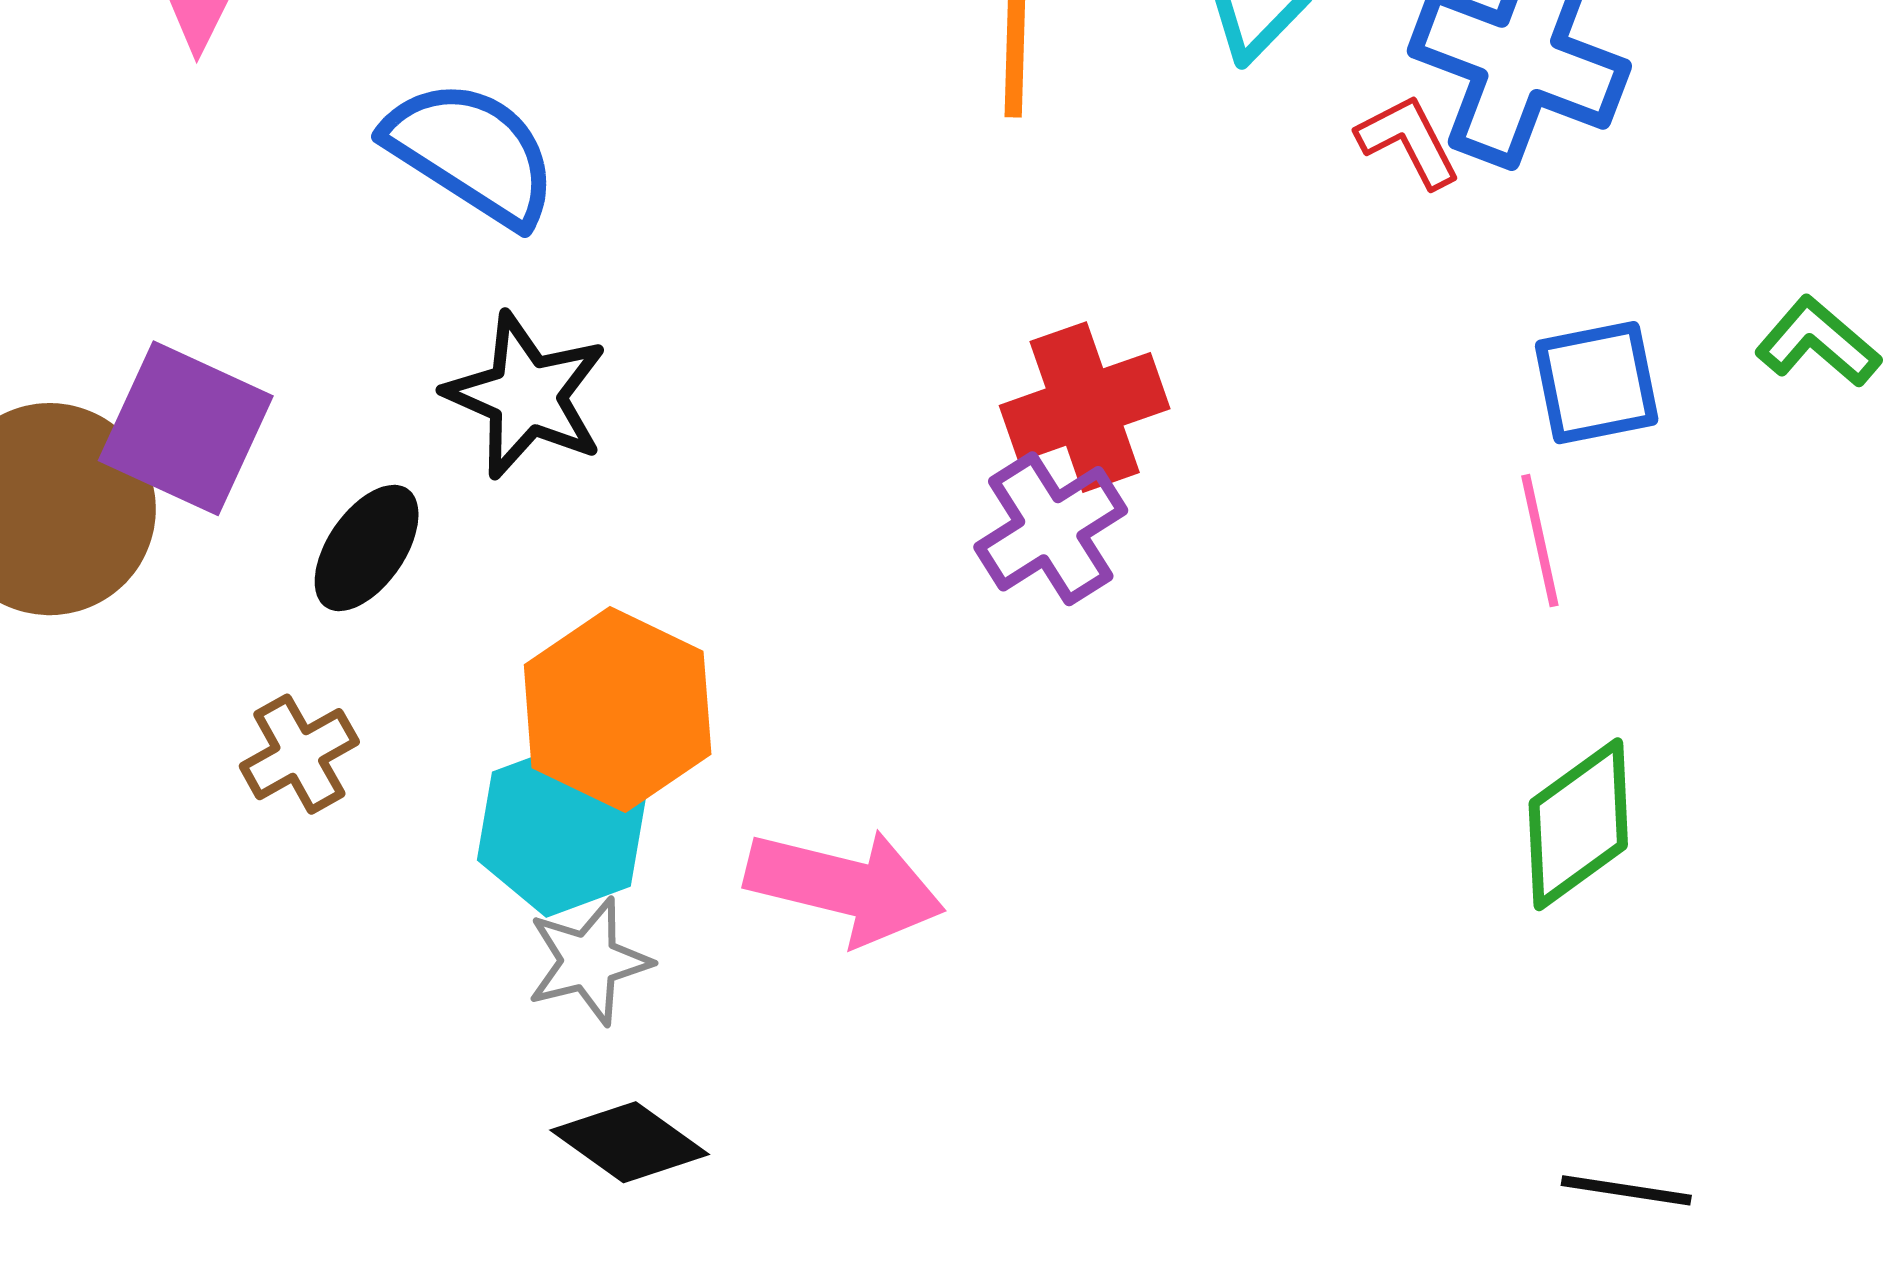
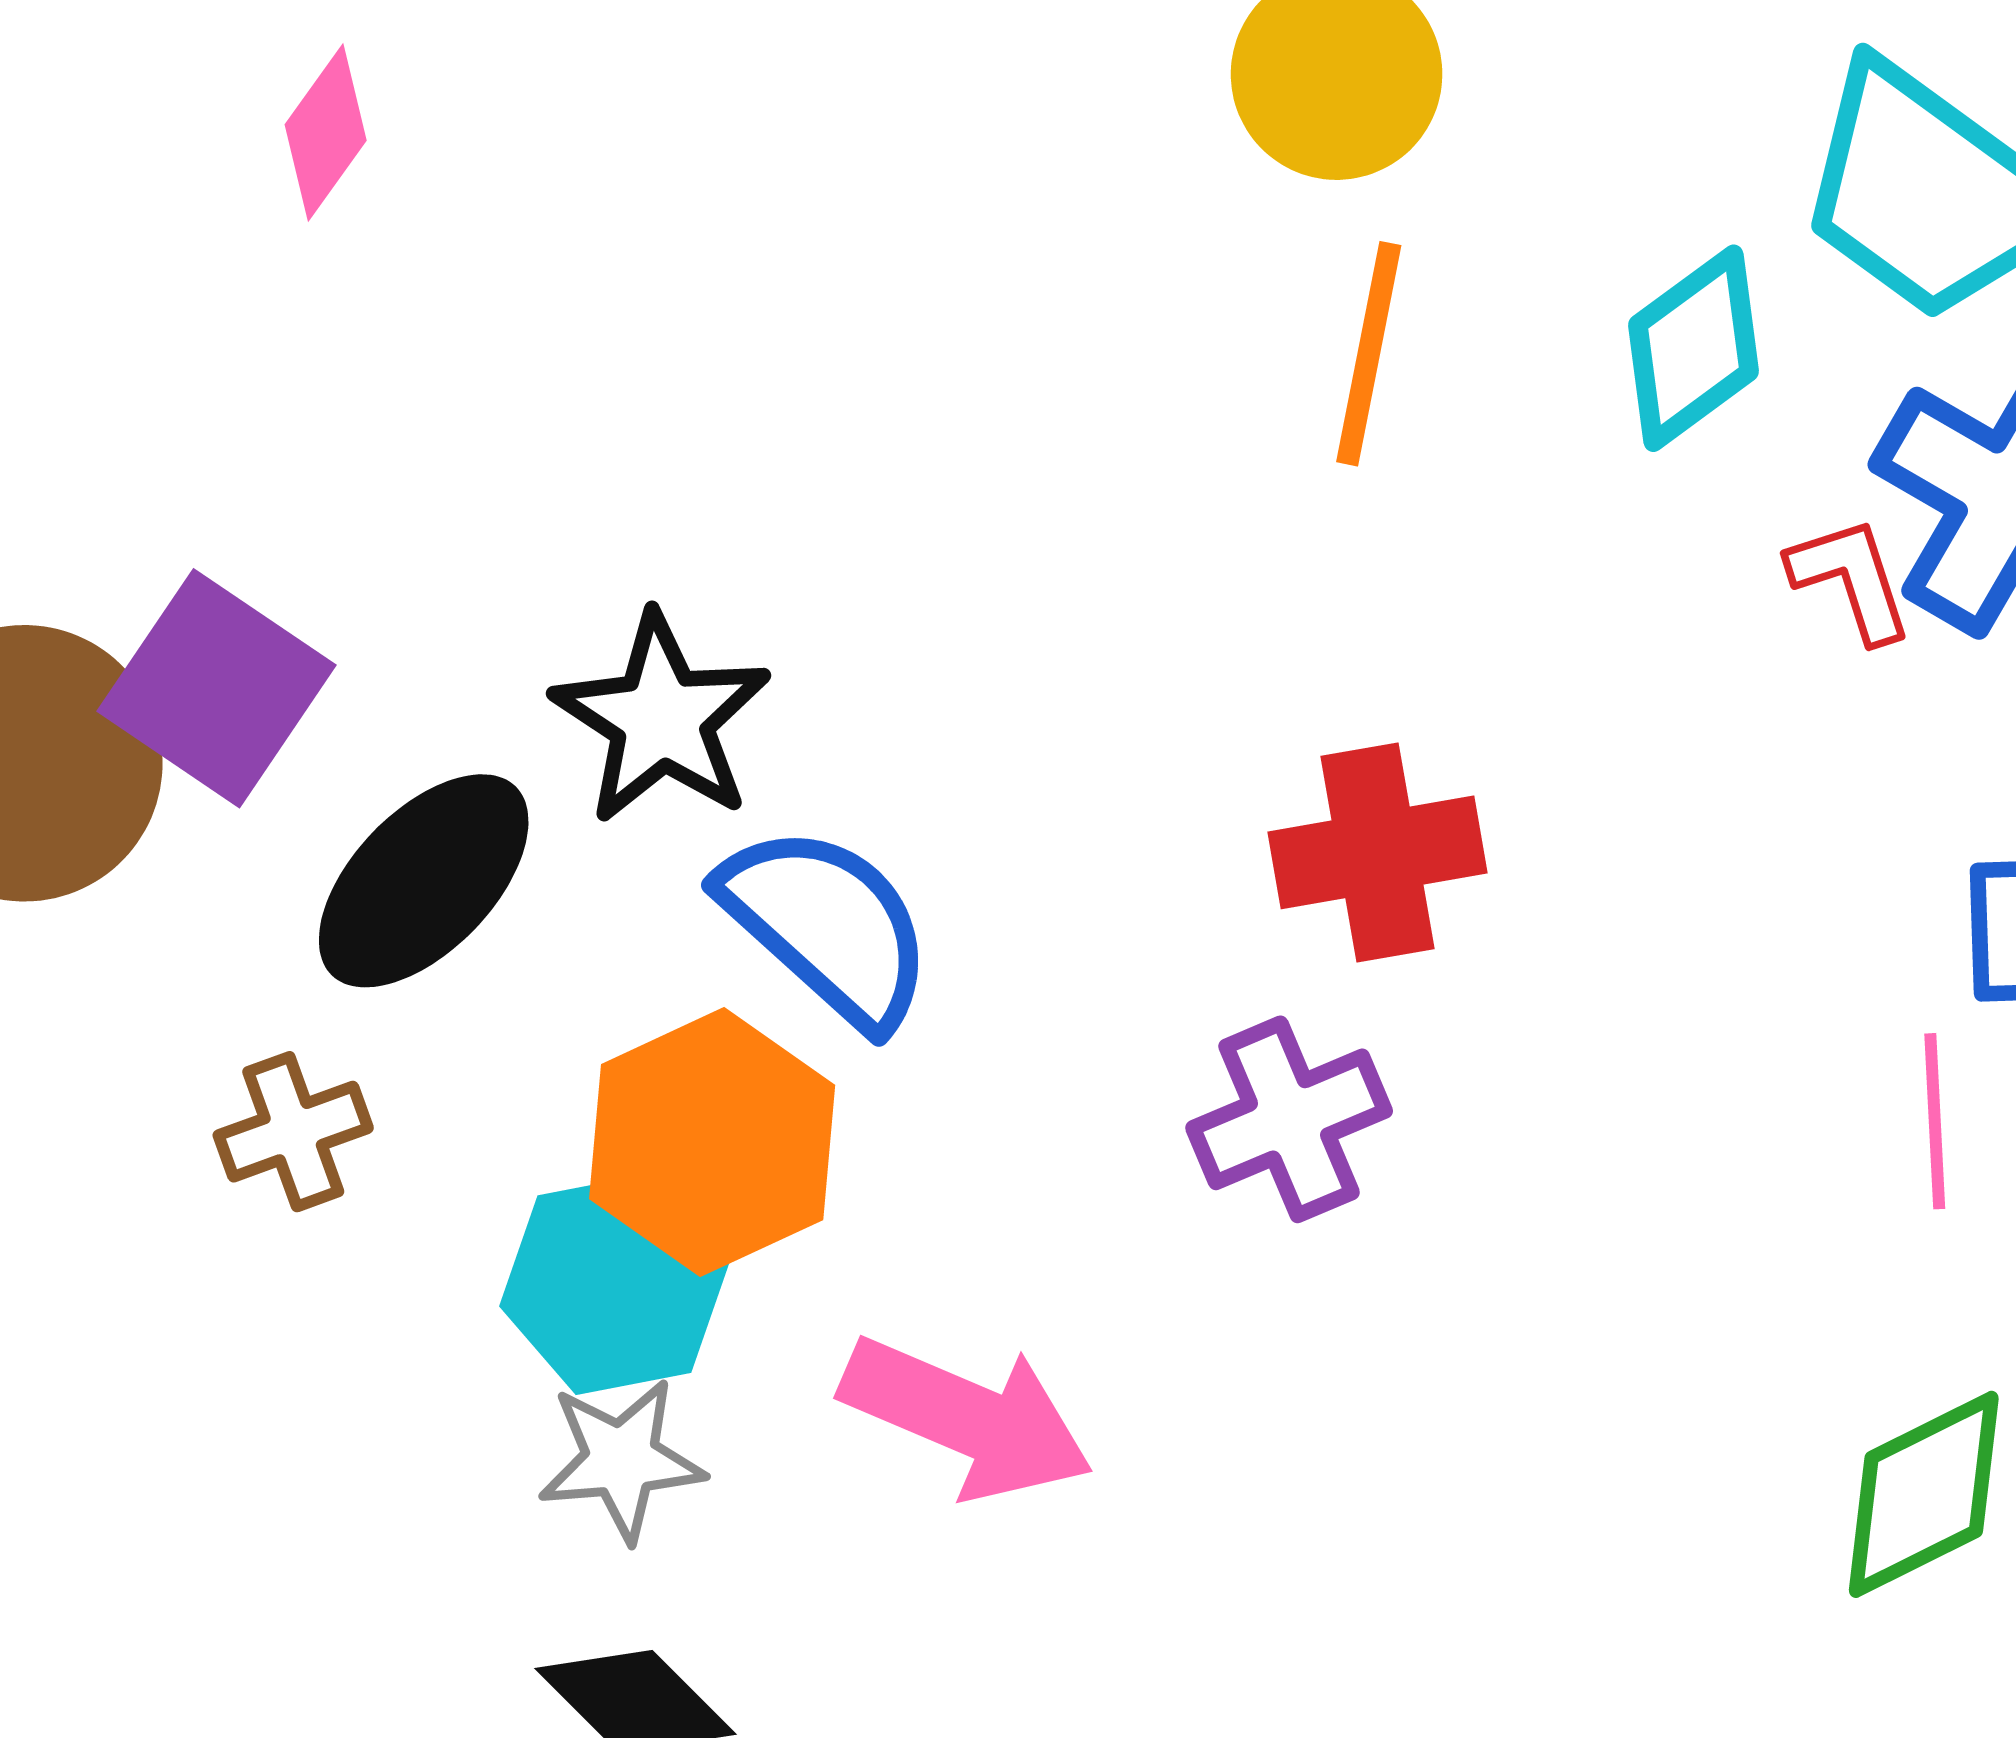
blue semicircle: (472, 153) -> (827, 925), moved
purple cross: (1051, 529) -> (1289, 1119), moved
black ellipse: (367, 548) -> (424, 881), size x1.4

